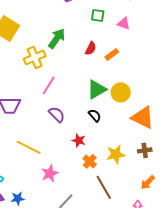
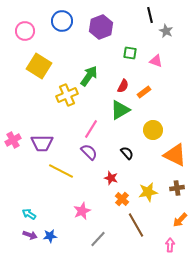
pink line: (49, 85) -> (91, 129), moved
green triangle: (97, 89) -> (120, 110), moved
yellow line: (29, 147) -> (61, 171), moved

